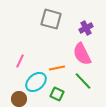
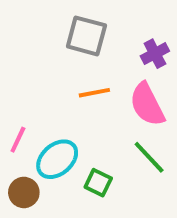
pink line: (20, 61) -> (18, 140), moved
orange line: (57, 68) -> (94, 93), moved

